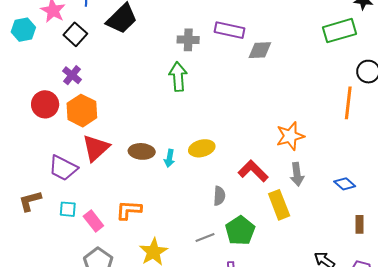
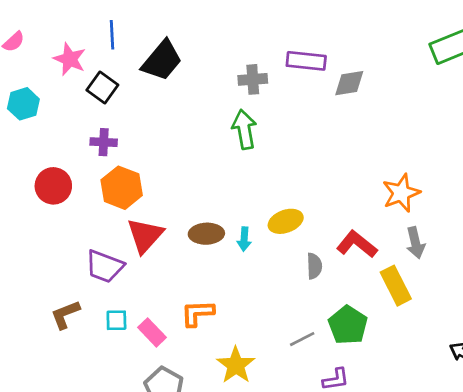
cyan hexagon: (23, 30) -> (23, 104), moved
purple cross: (72, 75) -> (104, 142), turned -30
red circle: (45, 104) -> (53, 186), moved
gray semicircle: (219, 196) -> (314, 266), moved

